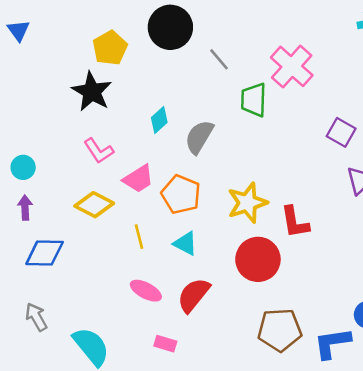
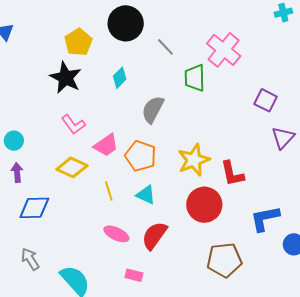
cyan diamond: (159, 120) -> (120, 78), moved
blue L-shape: (332, 343) -> (265, 218), moved

